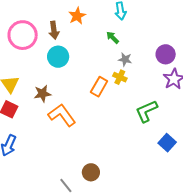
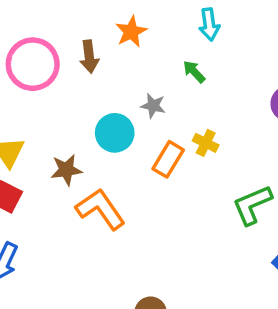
cyan circle: (58, 57) -> (115, 133), moved
gray star: (125, 59) -> (153, 106), moved

